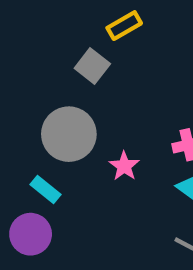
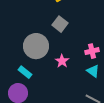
gray square: (92, 66) -> (60, 24), moved

